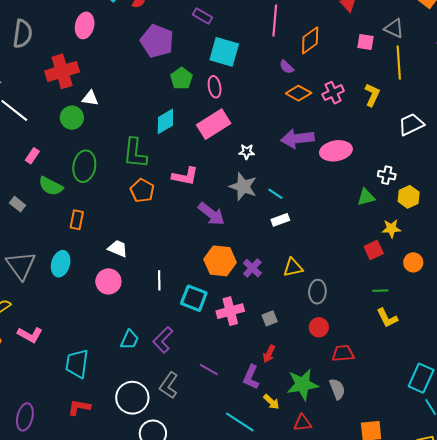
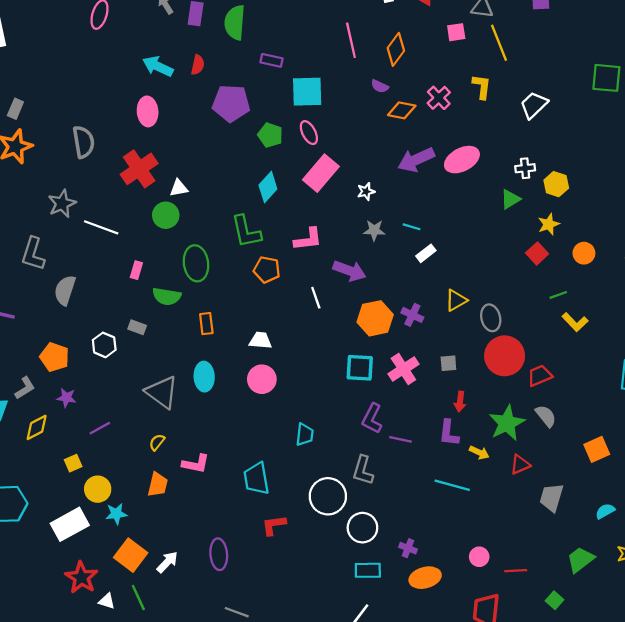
gray star: (243, 187) -> (374, 230), size x0.7
white line: (159, 280) -> (316, 298), moved
gray square: (270, 318) -> (448, 363), turned 35
red circle: (319, 327) -> (505, 356), size x1.8
purple L-shape: (163, 340) -> (372, 418), moved

